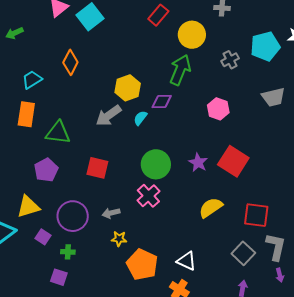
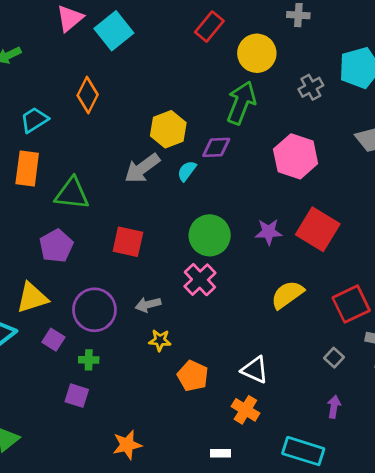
pink hexagon: (218, 109) -> (296, 156), size x1.4
purple star: (198, 163) -> (269, 232), turned -30
red square: (256, 215) -> (351, 304), turned -32
gray square: (243, 253) -> (334, 358), size x0.6
orange pentagon: (142, 265) -> (193, 376), size x0.7

